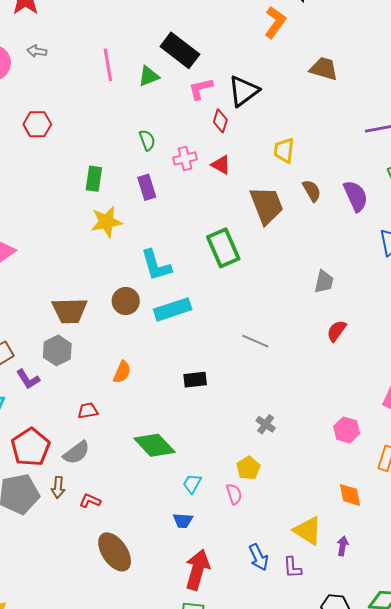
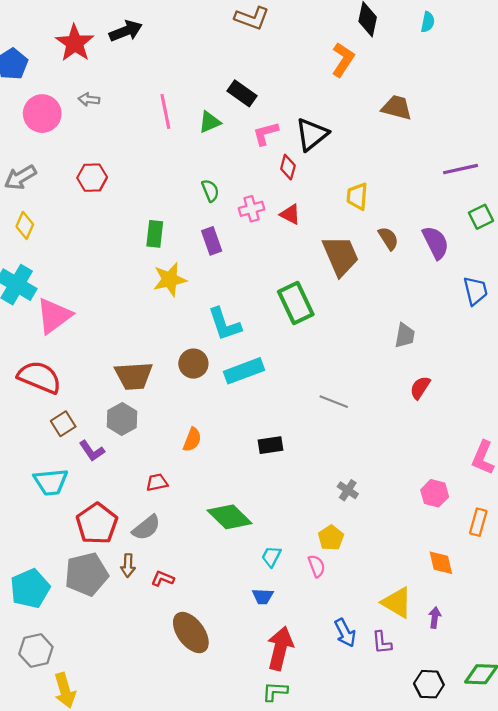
black rectangle: (180, 50) -> (242, 93), size x0.7

